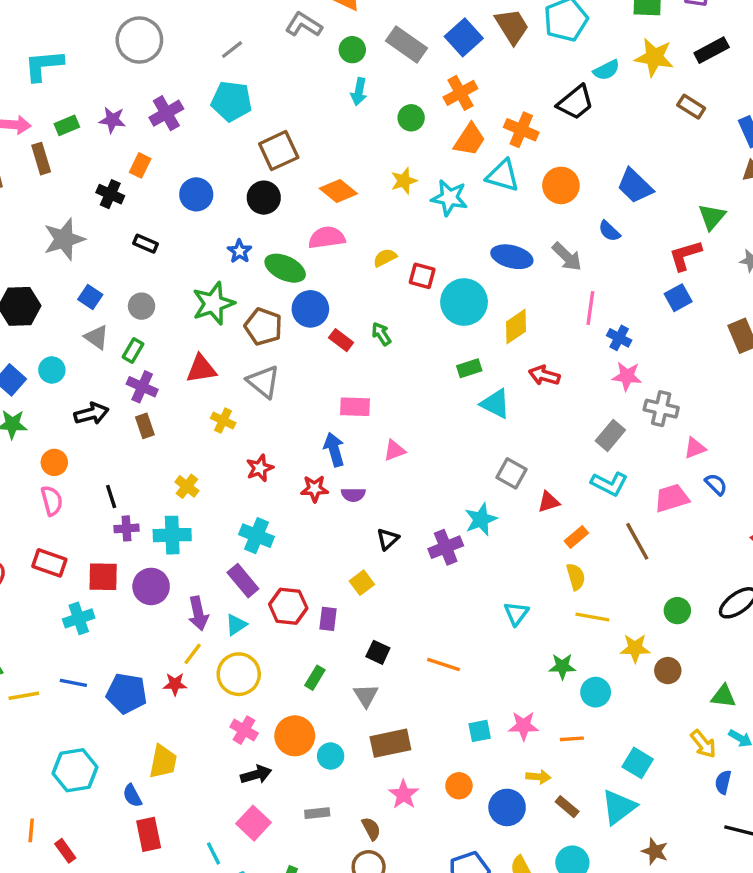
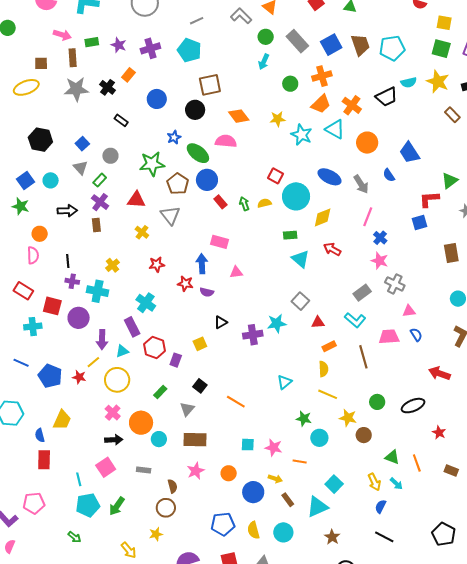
gray star: (64, 239) -> (76, 89), moved
yellow semicircle: (385, 258) -> (264, 203), moved

